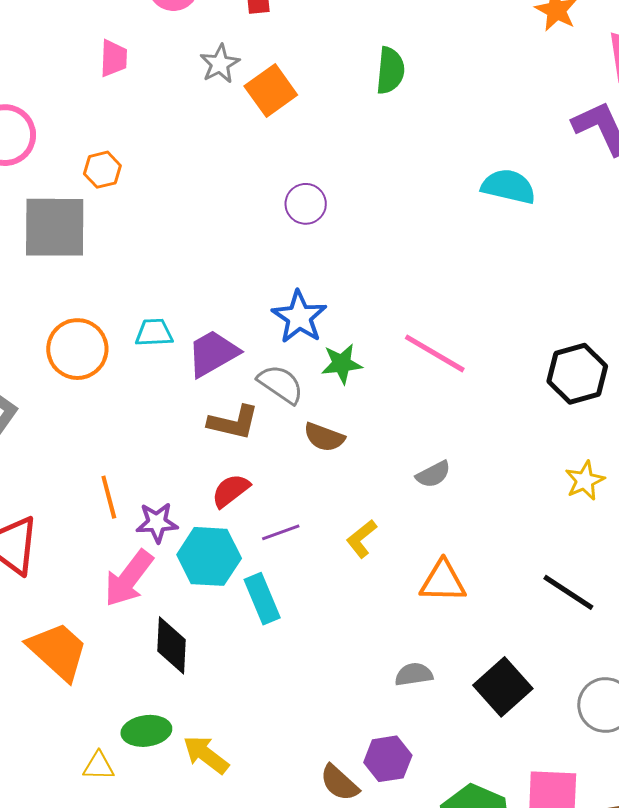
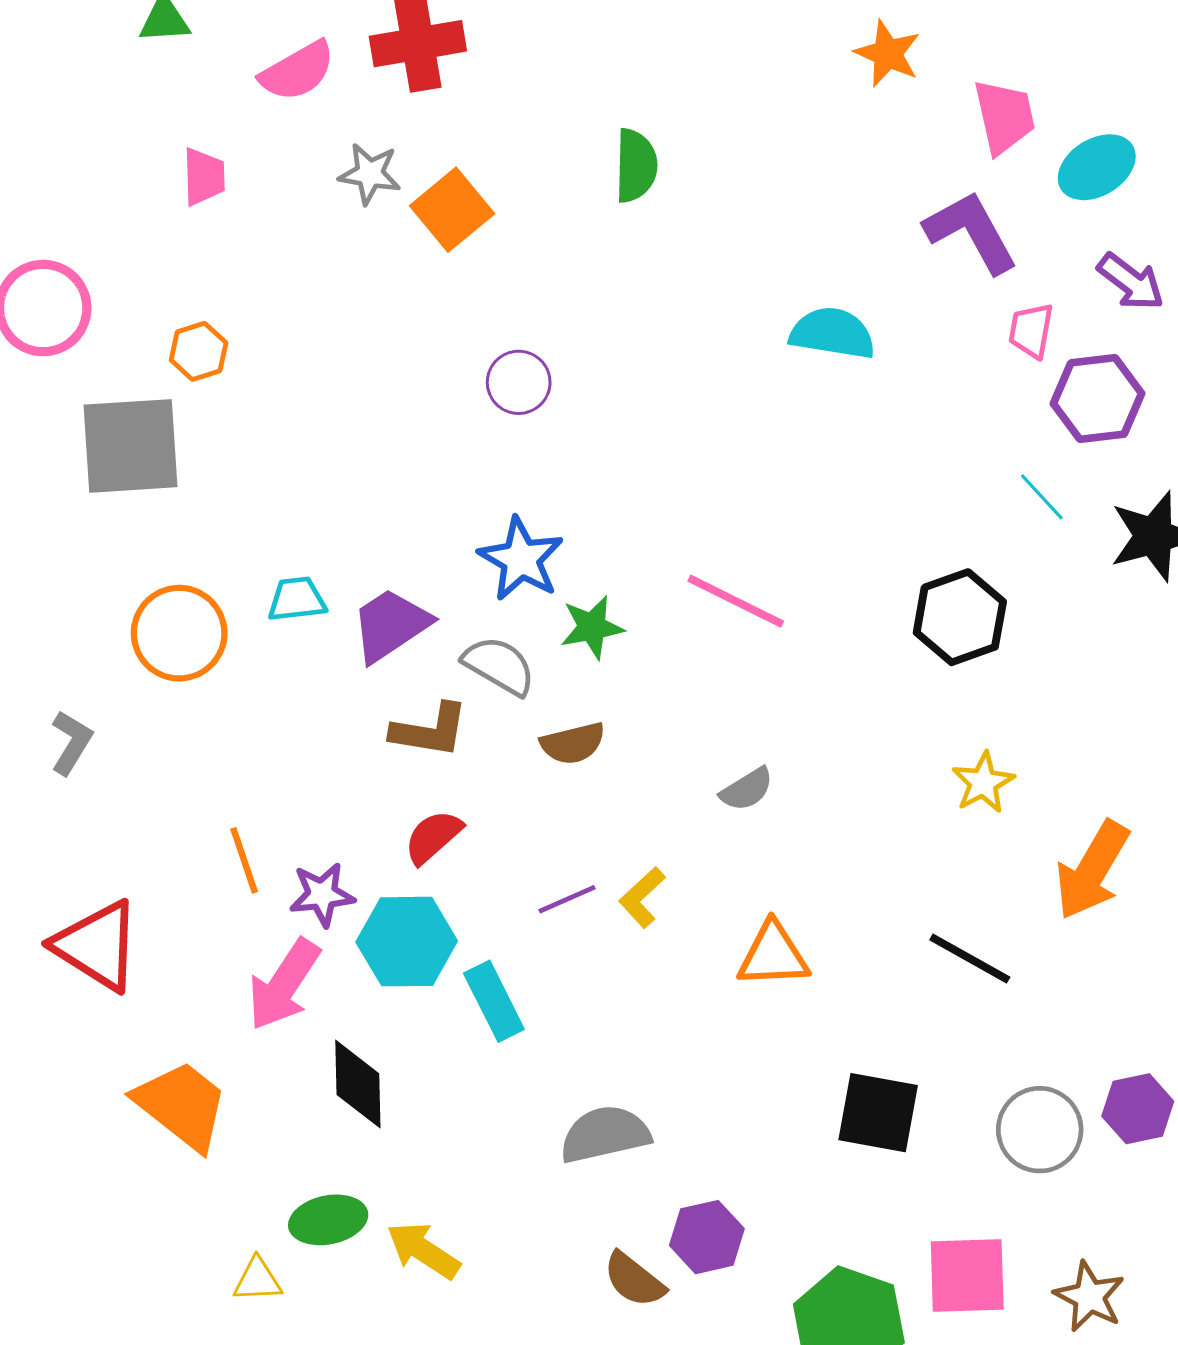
gray star: (220, 64) -> (370, 174), turned -30
brown semicircle: (324, 437) -> (573, 743), turned -30
purple line: (281, 532) -> (567, 899), moved
gray semicircle: (414, 674) -> (605, 1134), moved, size x1.5
black square: (503, 687) -> (878, 1113), turned -34

